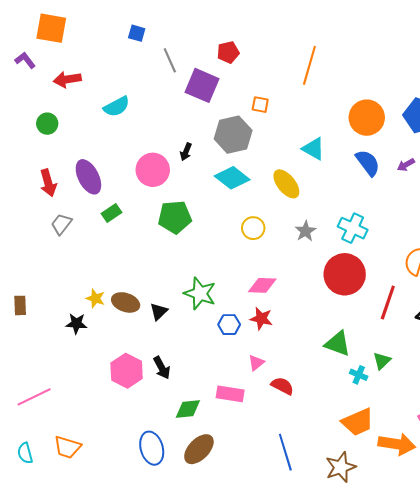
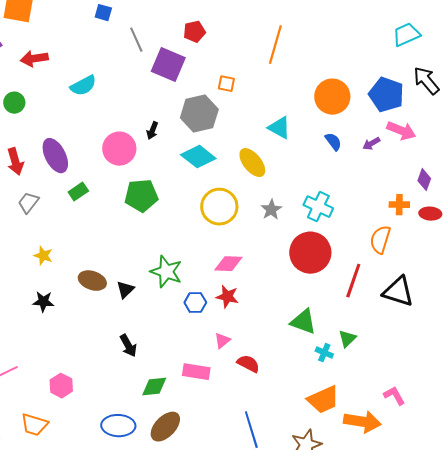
blue semicircle: (368, 163) -> (333, 142), size x0.7
yellow circle: (253, 228) -> (219, 207), size x1.6
yellow star: (95, 298) -> (43, 256), moved
pink hexagon: (127, 371) -> (61, 386), moved, size x0.7
blue ellipse: (152, 448) -> (118, 426), turned -72

